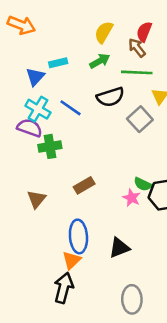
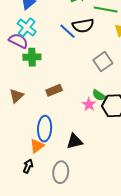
blue line: (70, 108) -> (67, 31), moved
gray square: (140, 119) -> (103, 62), moved
black arrow: (64, 288) -> (28, 166), size x0.6
gray ellipse: (132, 299) -> (61, 172), moved

